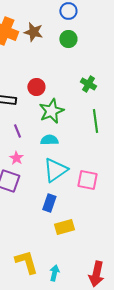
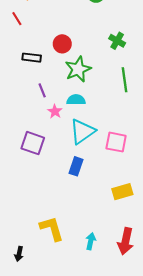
pink star: (16, 158) -> (55, 111), moved
yellow rectangle: (64, 227) -> (122, 192), moved
cyan arrow: (54, 273) -> (91, 241), moved

